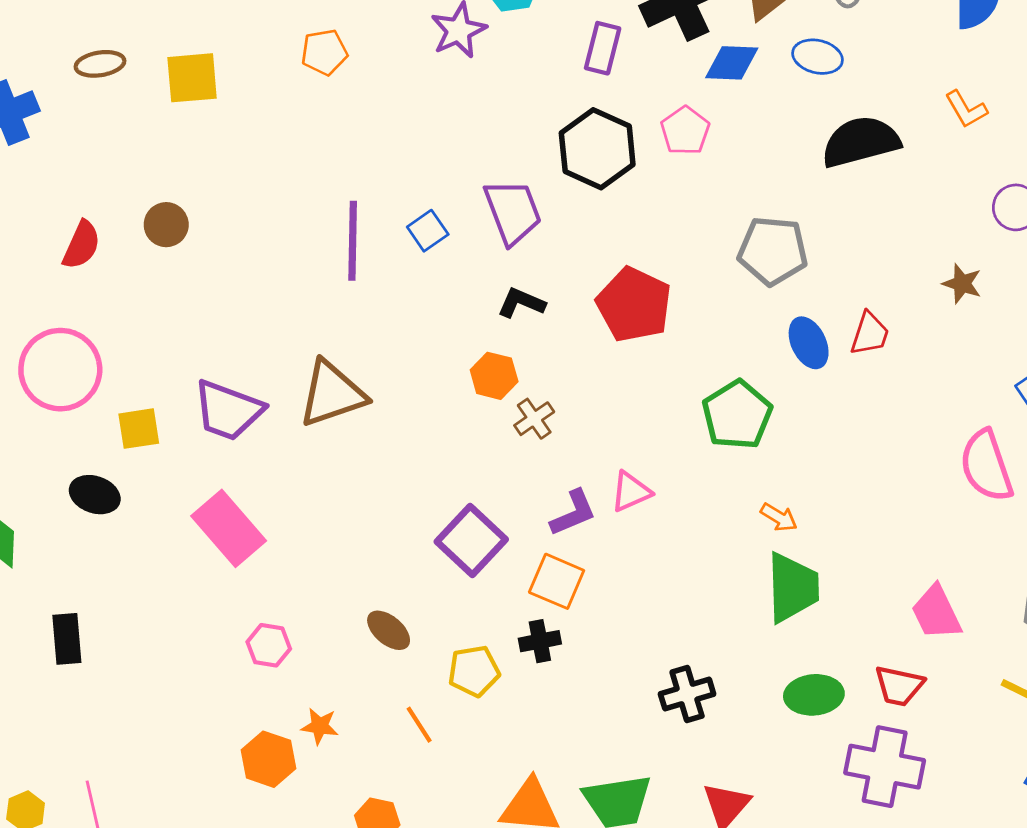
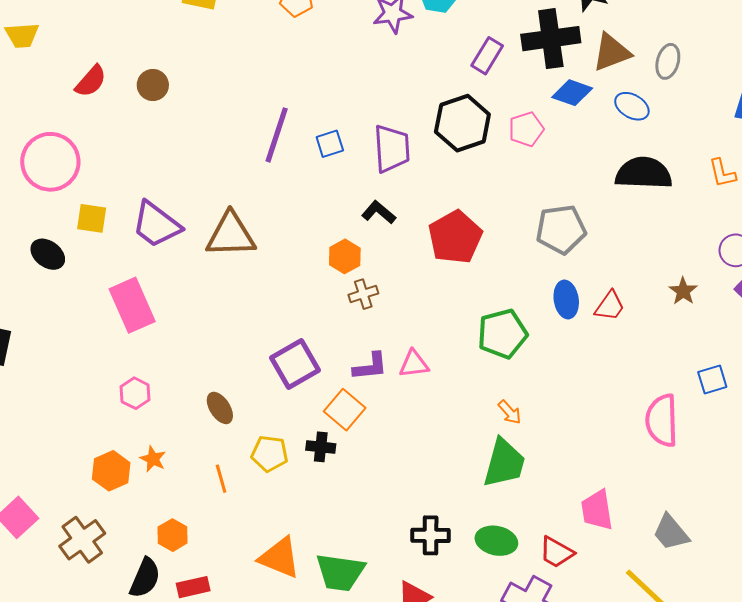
gray pentagon: (773, 251) -> (561, 229), turned -30
black cross: (687, 694) -> (431, 535), moved

